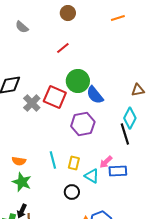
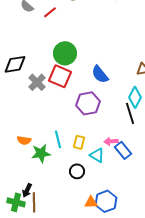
red line: (63, 48) -> (50, 12), moved
green circle: (78, 81) -> (65, 53), moved
pink arrow: (106, 162) -> (111, 141), turned 40
blue rectangle: (118, 171) -> (123, 150), turned 54
green star: (22, 182) -> (41, 153), moved, turned -30

